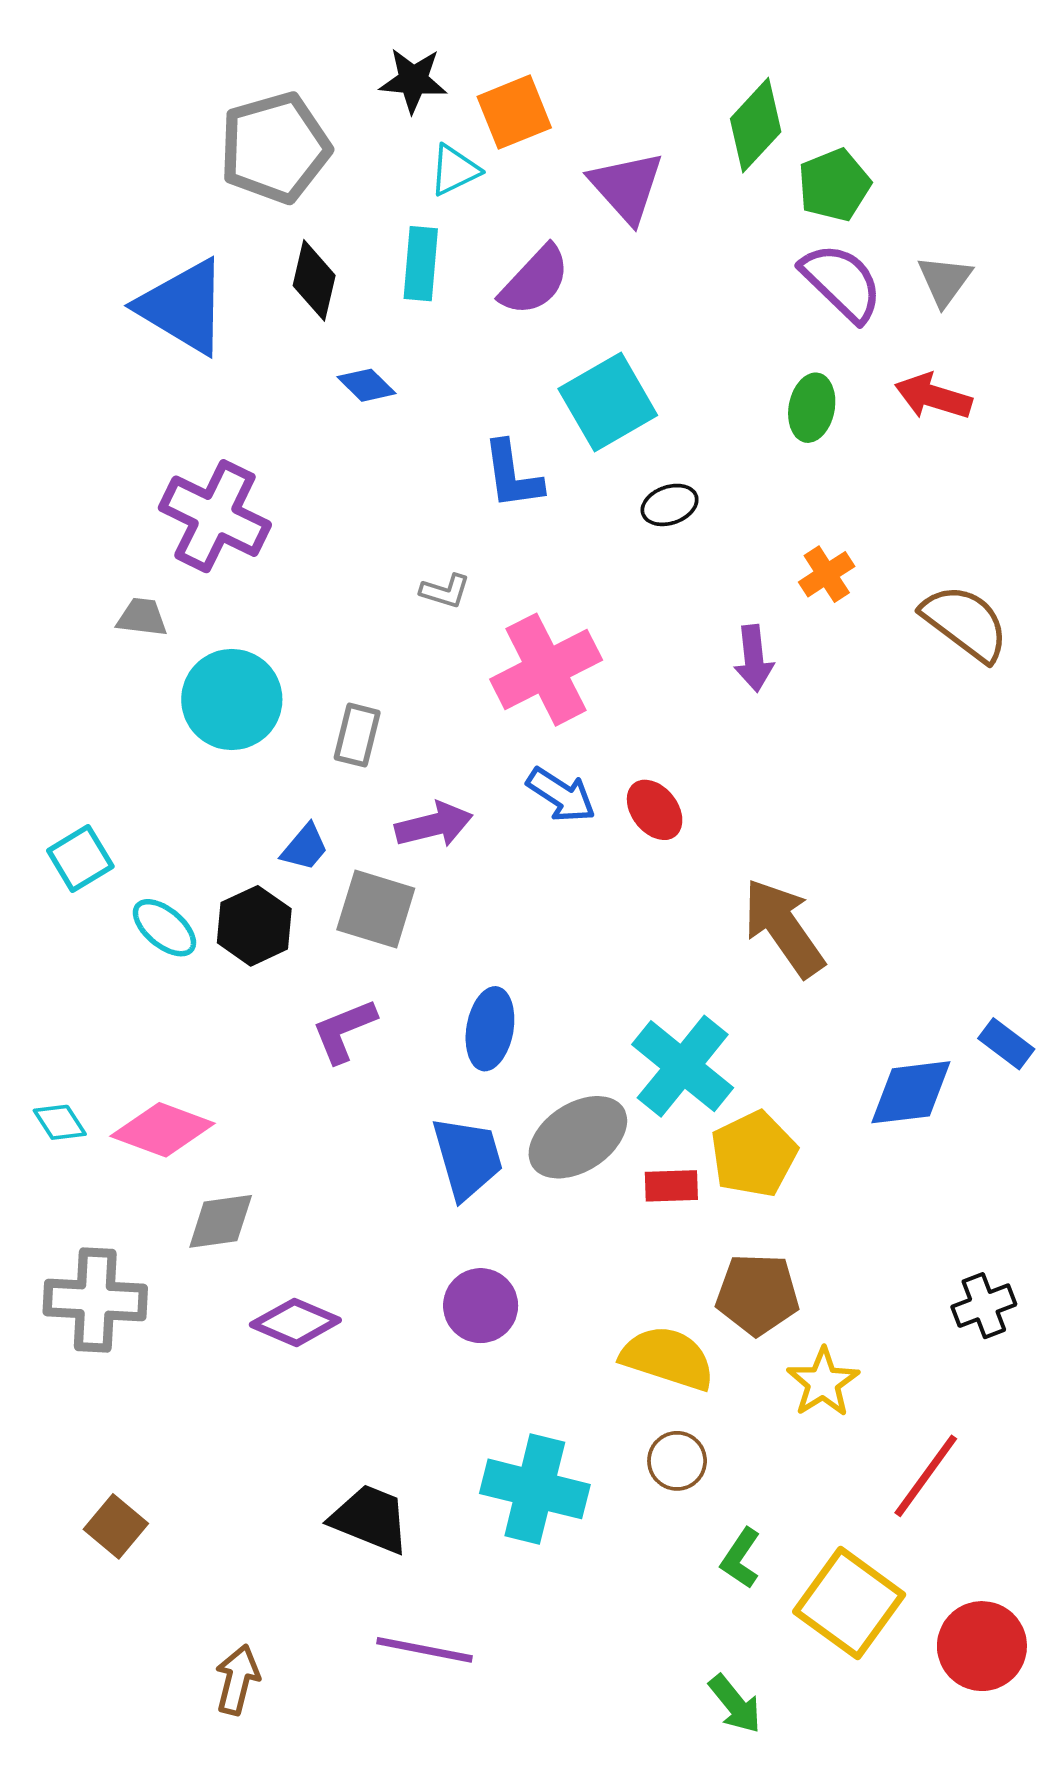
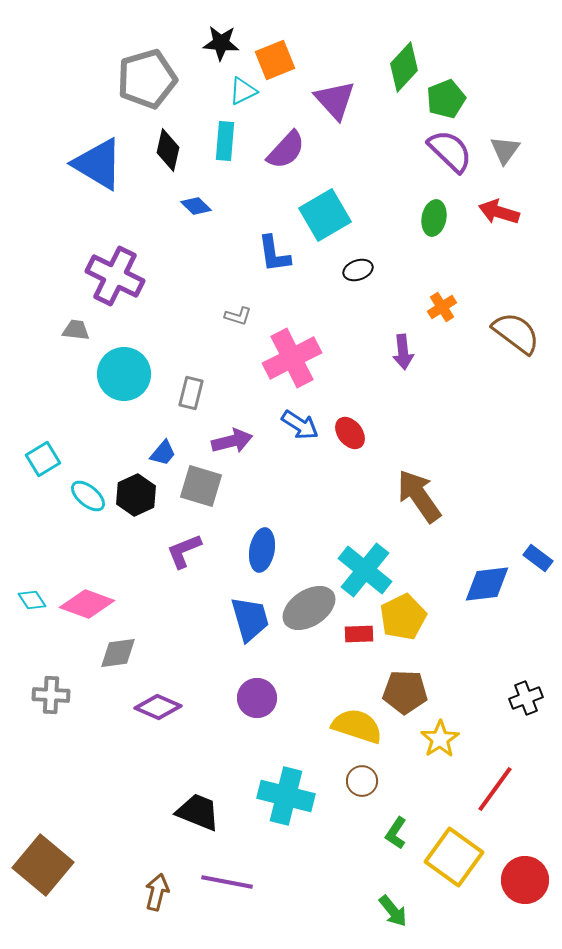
gray cross: (95, 1300) -> (51, 695), size x0.7
brown square: (116, 1526) -> (43, 865), moved, size x1.8
brown arrow: (237, 1680) -> (157, 892), moved

